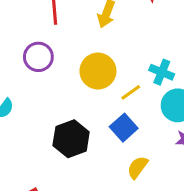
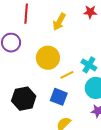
blue square: (124, 128) -> (59, 97), turned -36

